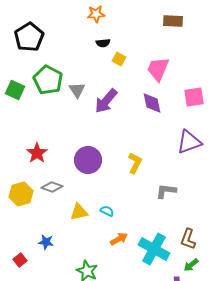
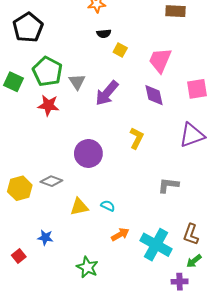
red star: (37, 153) -> (48, 105), moved, turned -30
yellow L-shape: (135, 163) -> (137, 138), moved

